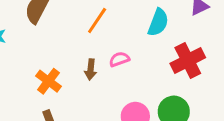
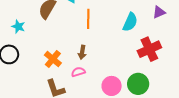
orange line: (97, 21) -> (88, 19), turned -36
pink semicircle: (119, 59) -> (78, 72), moved

